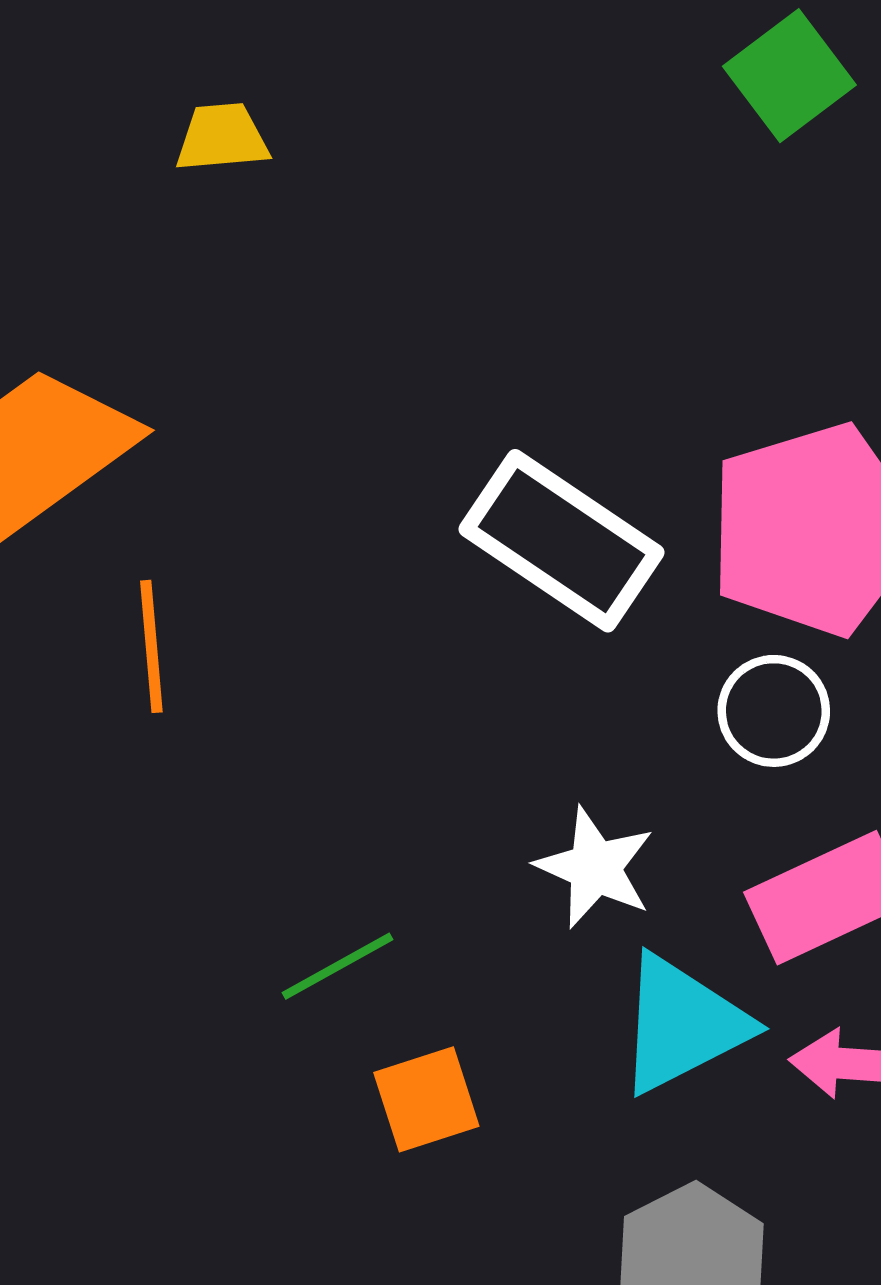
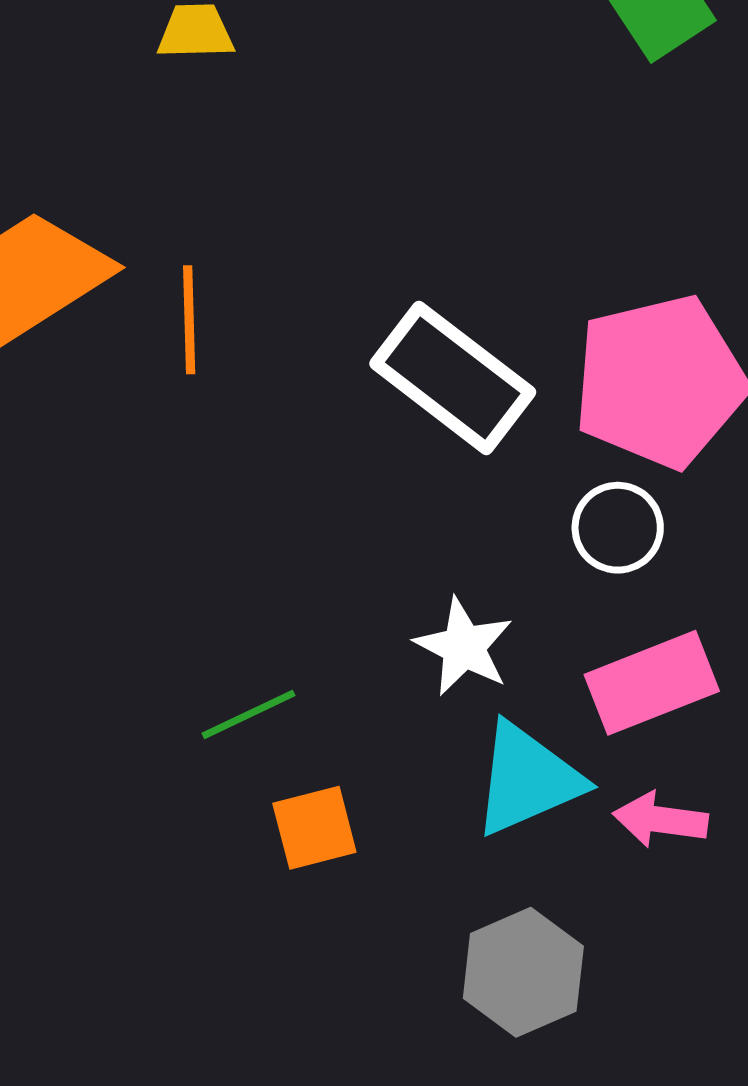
orange line: (151, 646) -> (189, 320), moved

